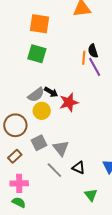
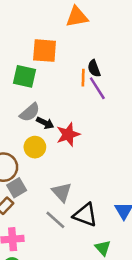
orange square: (40, 24) -> (45, 51), moved
gray semicircle: (36, 95) -> (30, 112), moved
gray square: (39, 143) -> (17, 188), moved
black triangle: (79, 168) -> (85, 215), size x1.5

